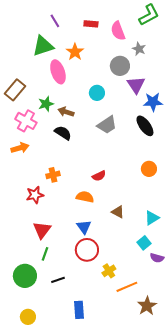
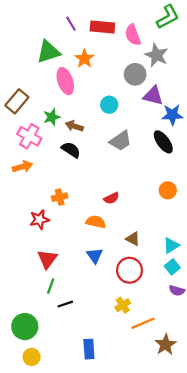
purple line: (55, 21) -> (71, 24), moved
red rectangle: (91, 24) -> (102, 27), size x1.5
gray star: (139, 49) -> (157, 55), size x1.5
purple triangle: (136, 85) -> (153, 96), turned -42
cyan square: (144, 243) -> (172, 267), moved
red circle: (87, 250) -> (129, 270), moved
green circle: (25, 276) -> (25, 327), moved
black line: (58, 280) -> (65, 304), moved

